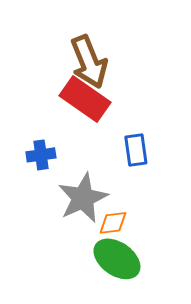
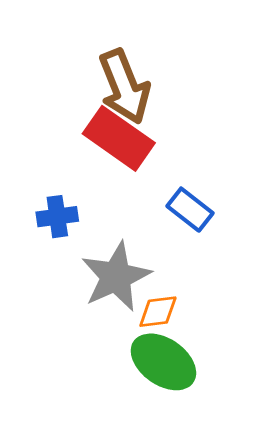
blue rectangle: (136, 150) -> (190, 210), turned -44

